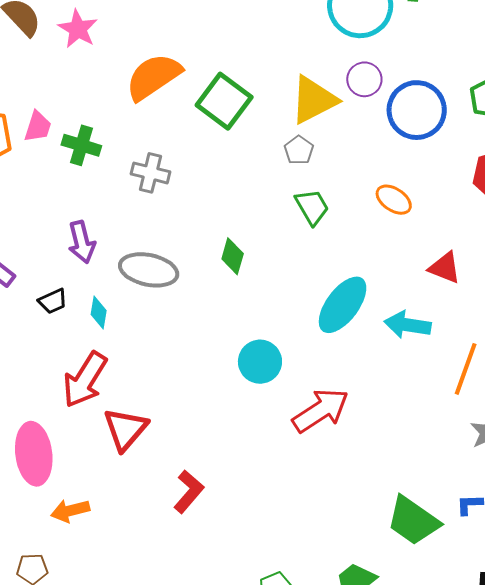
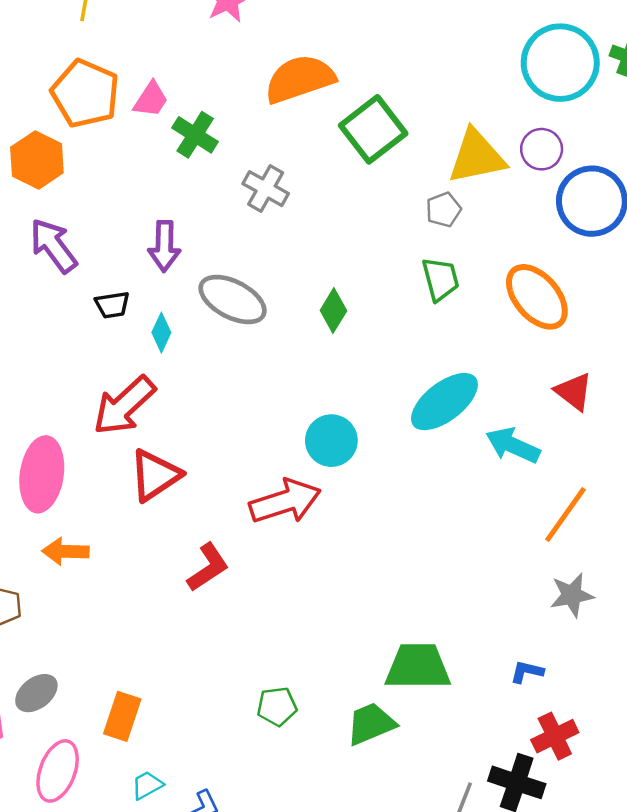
orange ellipse: (394, 200) -> (537, 297), size x1.6
red arrow: (321, 410) -> (285, 501), moved
green trapezoid: (413, 521) -> (418, 667), moved, turned 130

